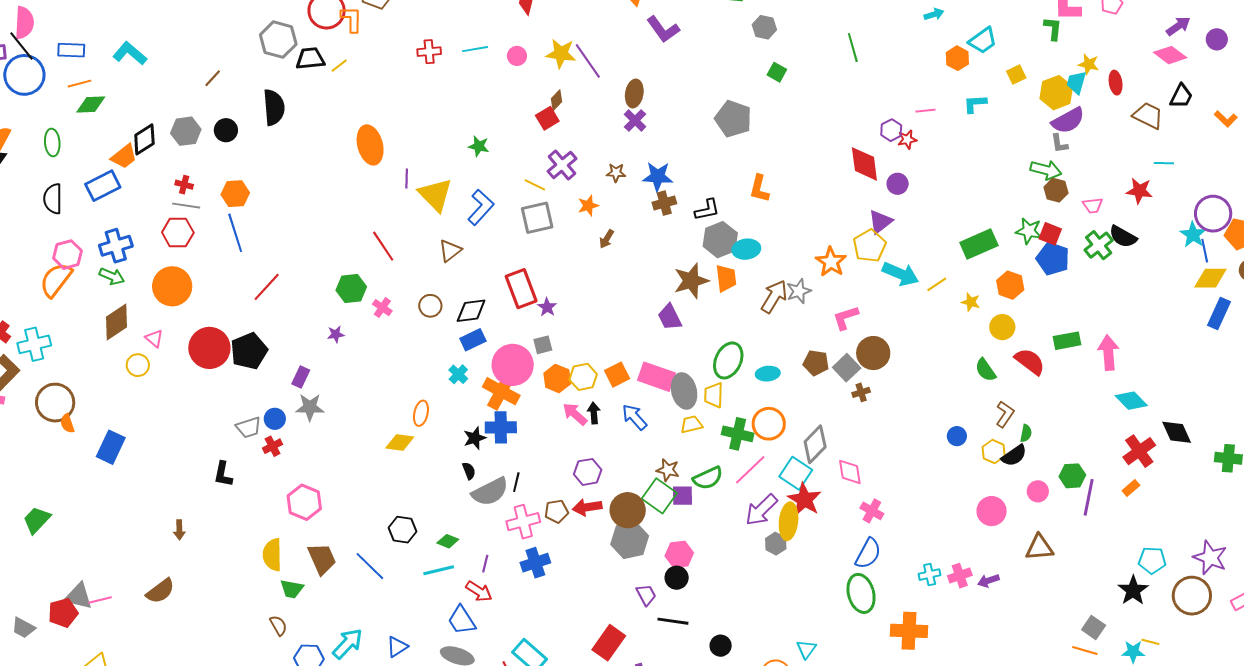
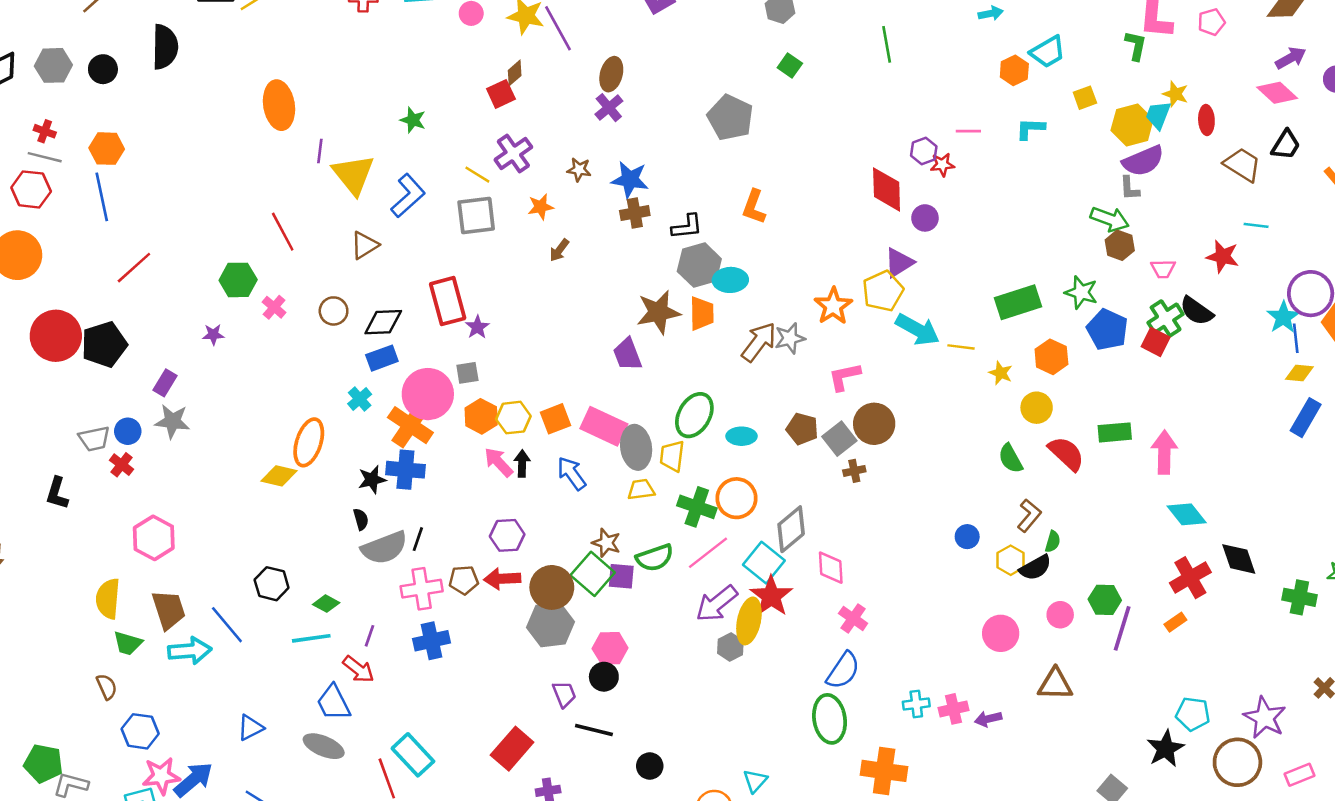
red square: (1050, 234) -> (1156, 342), moved
yellow diamond: (1210, 278) -> (1299, 373), size x0.7
yellow line: (937, 284) -> (961, 347), turned 35
orange ellipse: (421, 413) -> (309, 442), size x1.5
red cross: (273, 446) -> (122, 465), turned -30
cyan arrow: (347, 644) -> (190, 651), moved, turned 36

